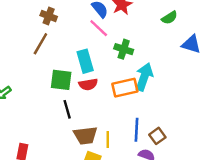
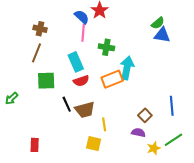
green semicircle: (169, 18) -> (158, 23), moved
pink line: (99, 28) -> (83, 33), turned 60
green square: (61, 80) -> (46, 81), moved
blue line: (137, 130) -> (172, 106), moved
brown trapezoid: (85, 136) -> (85, 110), moved

